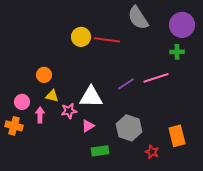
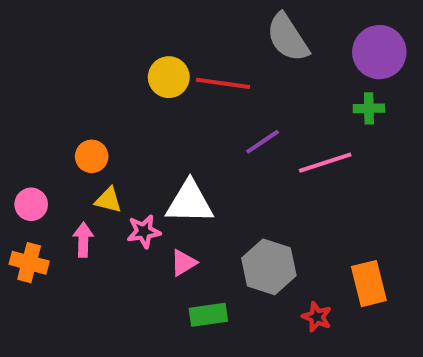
purple line: (126, 84) -> (263, 142), moved
pink circle: (22, 102) -> (31, 204), moved

